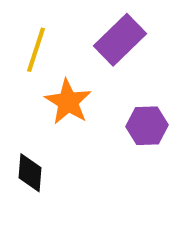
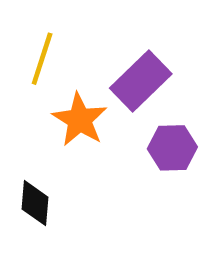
purple rectangle: (120, 40) -> (141, 81), moved

